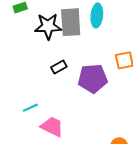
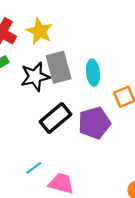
cyan ellipse: (97, 15) -> (93, 73), moved
black rectangle: (59, 67) -> (56, 118), size x1.8

